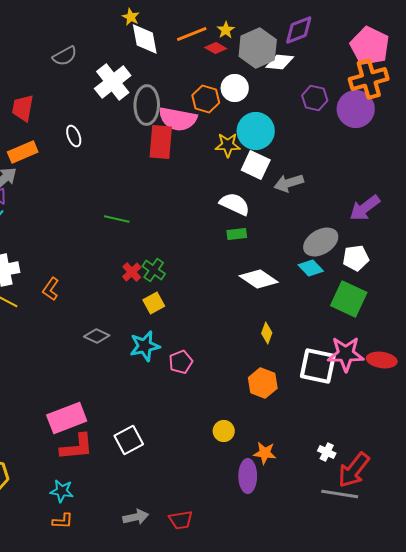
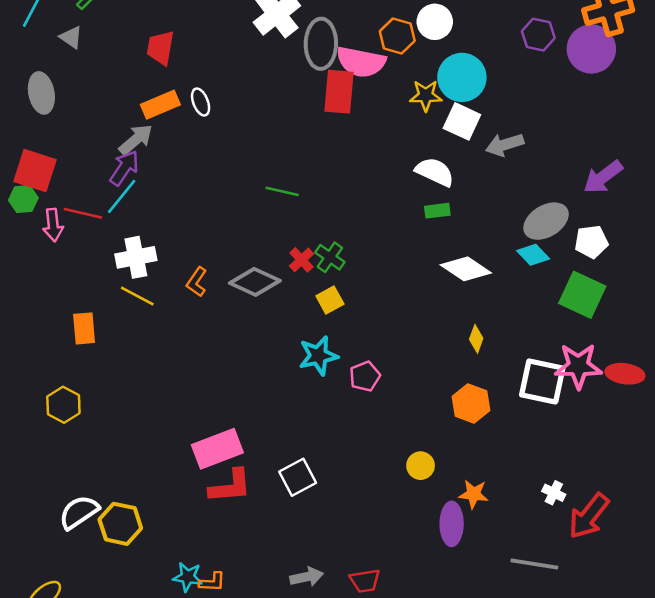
white ellipse: (74, 136) -> (201, 102), moved
gray diamond: (97, 336) -> (255, 282), moved, size x1.5
cyan star: (62, 491) -> (188, 577), moved
gray line: (340, 494) -> (534, 564), moved

